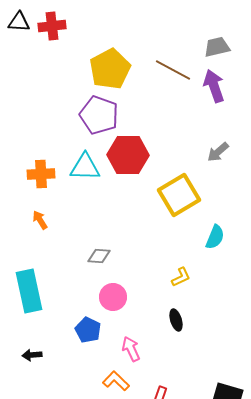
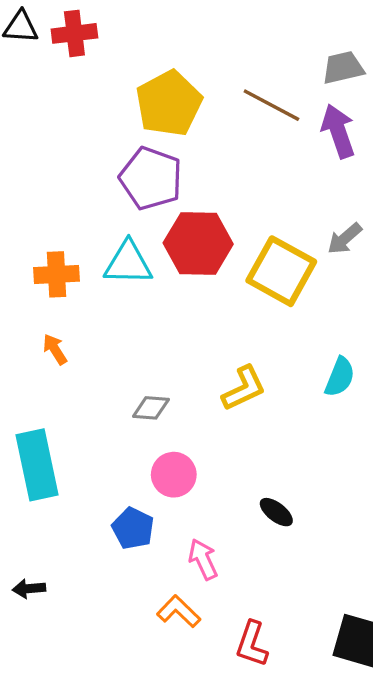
yellow square: (179, 195) -> (281, 271), moved, turned -30
yellow L-shape: (181, 277) -> (244, 388), moved, size x1.4
black ellipse: (176, 320) -> (276, 512), turned -35
black arrow: (32, 355) -> (29, 589), moved

